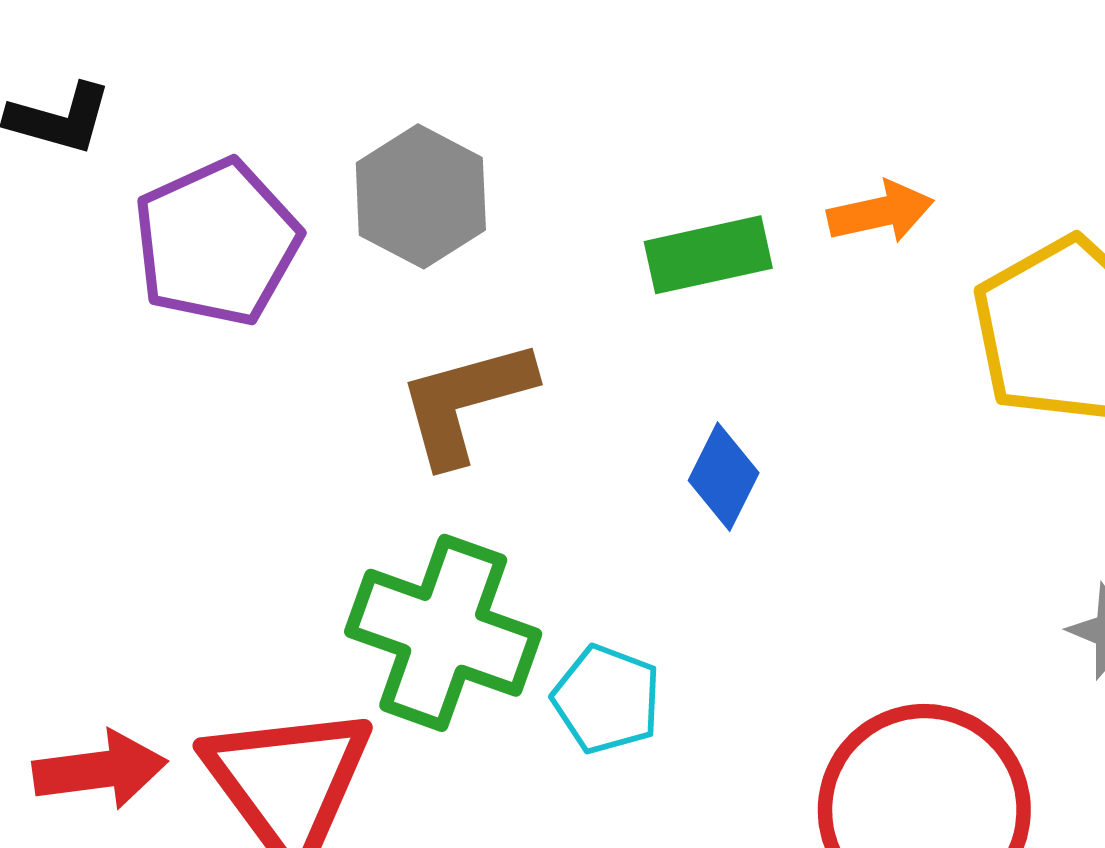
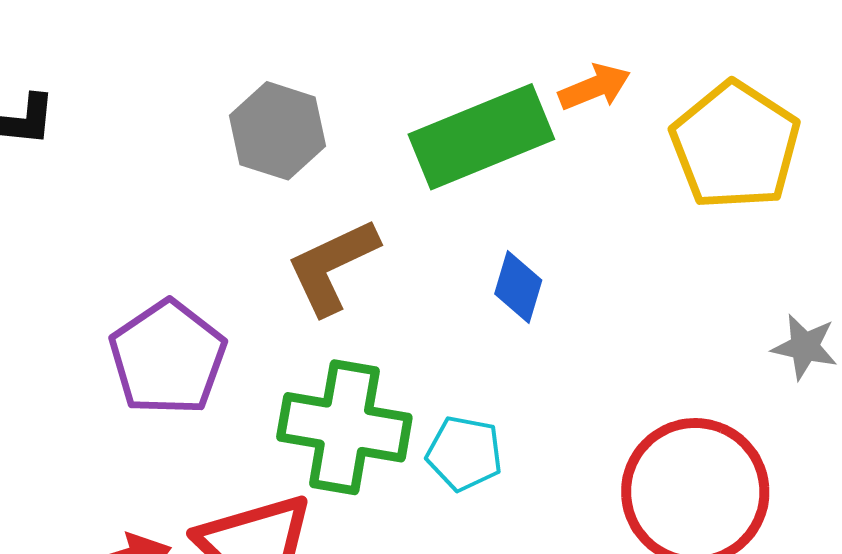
purple pentagon: (217, 243) -> (168, 358), moved
green rectangle: (708, 255) -> (481, 137), size x1.6

